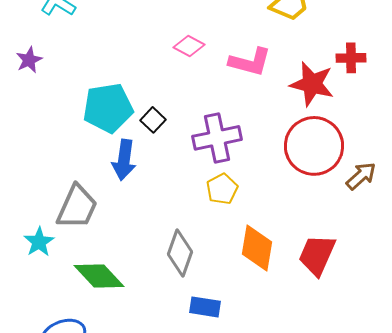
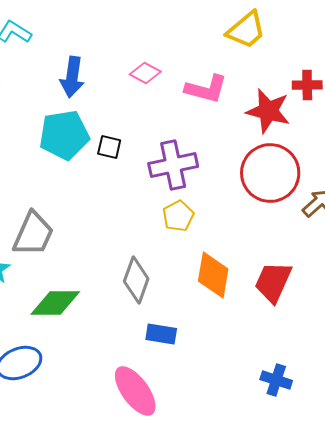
black square: (153, 120) -> (109, 147), turned -30
blue arrow: (124, 160) -> (72, 77), moved
green diamond: (99, 276) -> (55, 303), turned -48

